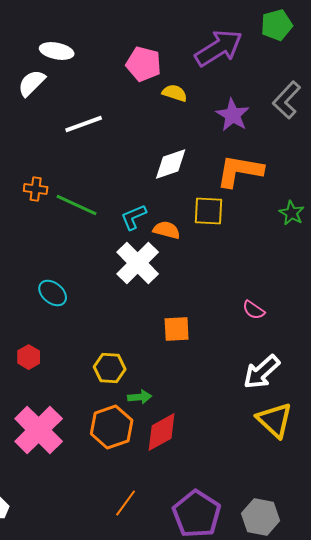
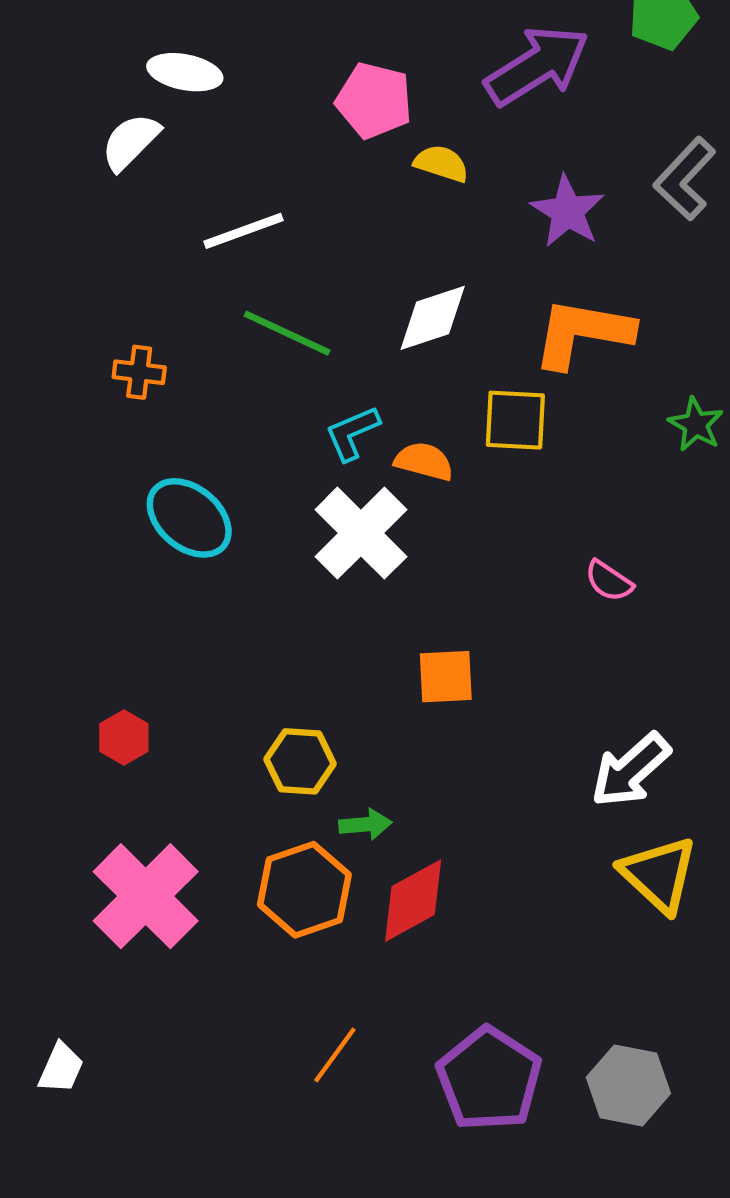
green line: (77, 205) -> (287, 333), moved
cyan ellipse: (53, 293) -> (189, 518), moved, size x1.4
pink semicircle: (254, 310) -> (609, 581), moved

